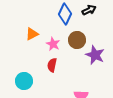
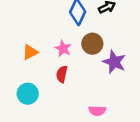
orange triangle: (32, 34) -> (30, 52), moved

